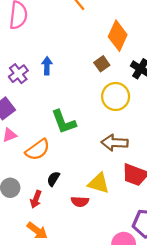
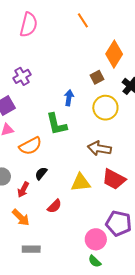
blue arrow: (47, 66) -> (69, 98), moved
yellow triangle: (99, 183) -> (81, 182), turned -30
red semicircle: (80, 202) -> (54, 206), moved, turned -56

